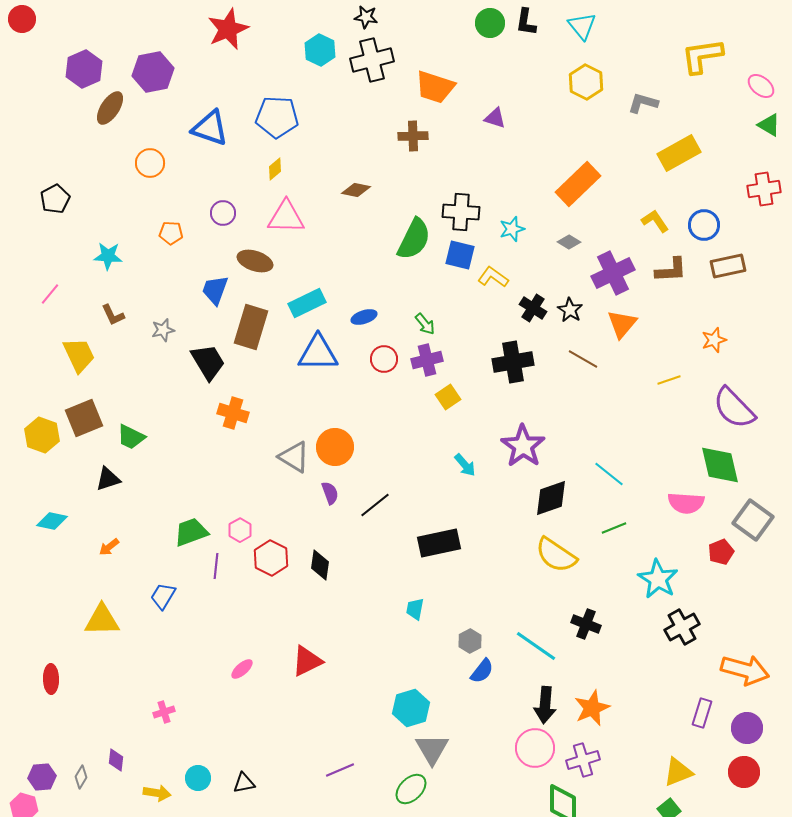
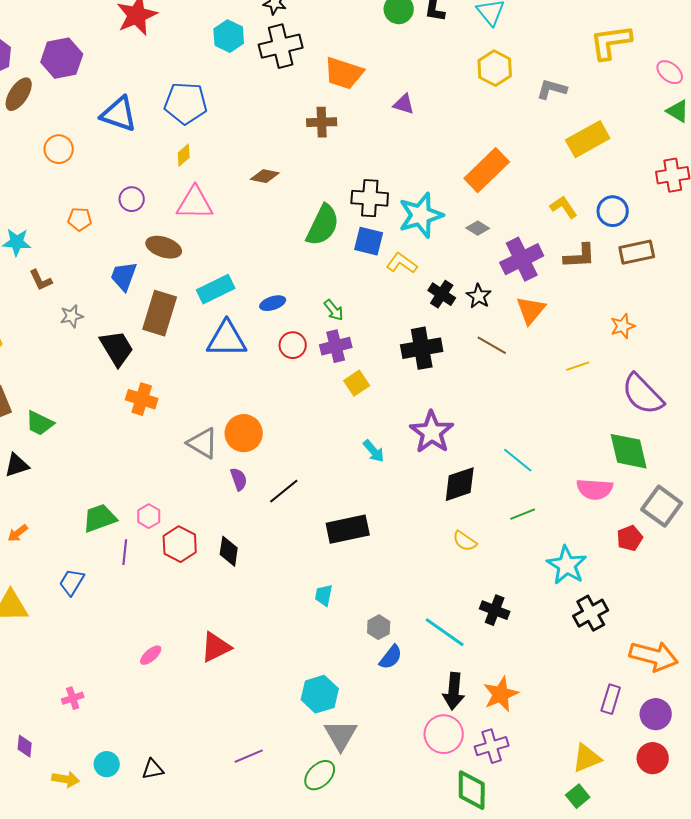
cyan star: (512, 229) -> (421, 215), size x1.8
brown L-shape: (113, 315) -> (41, 280), moved
yellow semicircle: (556, 555) -> (465, 541), size x0.6

